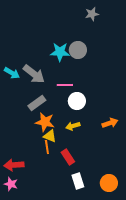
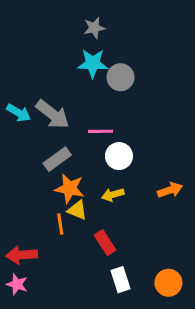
gray star: (92, 14) -> (94, 28), moved
cyan star: (60, 52) -> (93, 63), moved
orange line: (47, 147) -> (60, 224), moved

